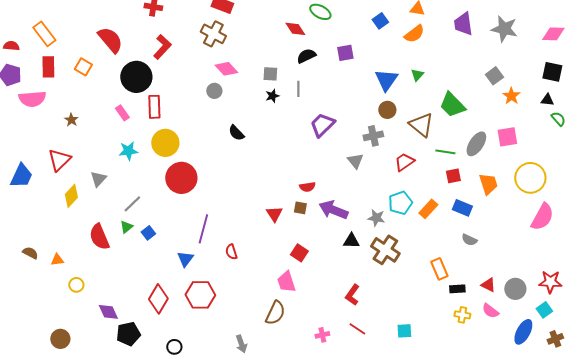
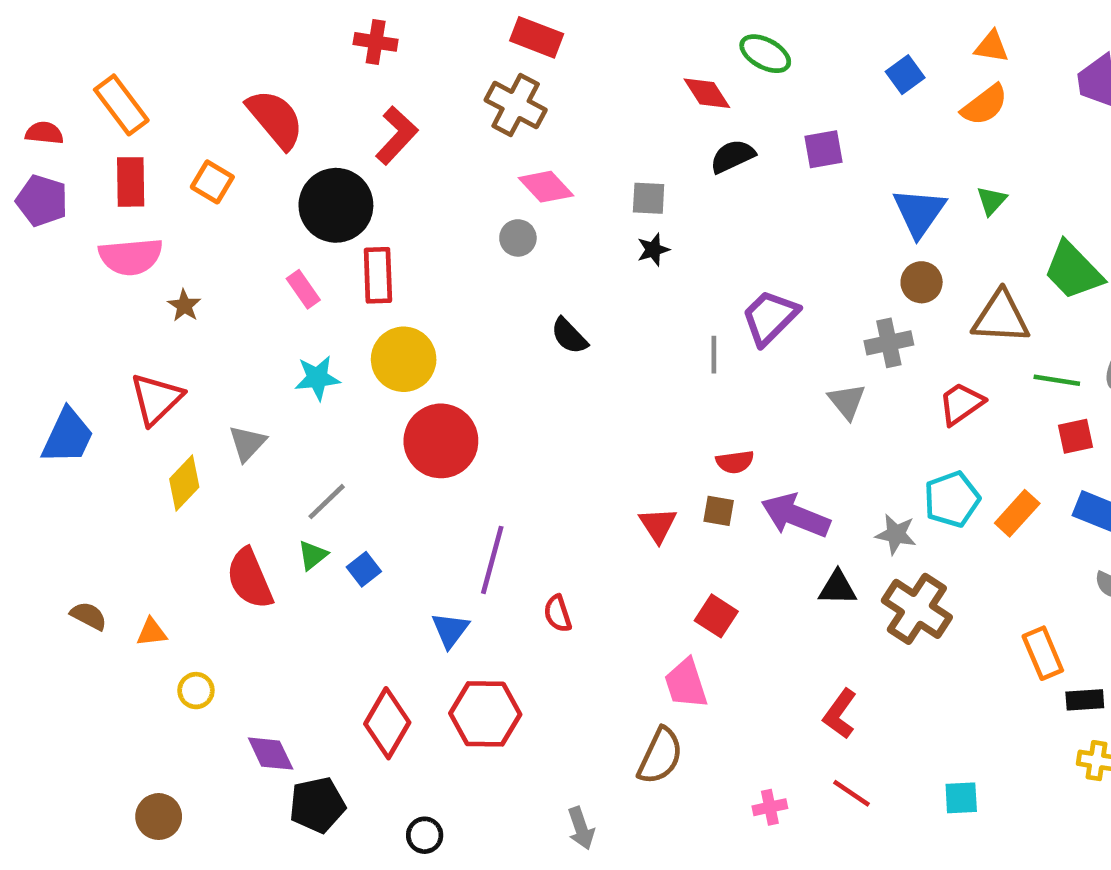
gray line: (298, 89) -> (714, 355), moved
pink semicircle: (32, 99) -> (131, 257), moved
brown triangle: (421, 125) -> (1001, 317), turned -36

